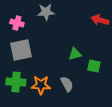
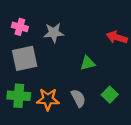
gray star: (46, 12) -> (54, 33), moved
red arrow: (100, 20) -> (117, 37), moved
green square: (94, 66) -> (110, 95), moved, turned 32

